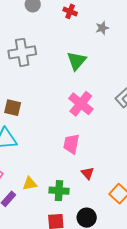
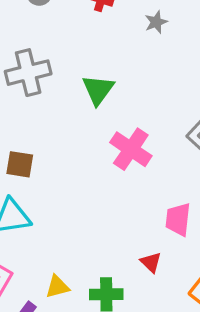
green triangle: (77, 61) -> (98, 90), moved
pink trapezoid: (71, 144) -> (178, 219), moved

